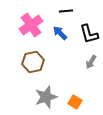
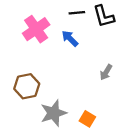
black L-shape: (89, 34) -> (104, 16), moved
brown hexagon: (33, 62) -> (27, 86), moved

